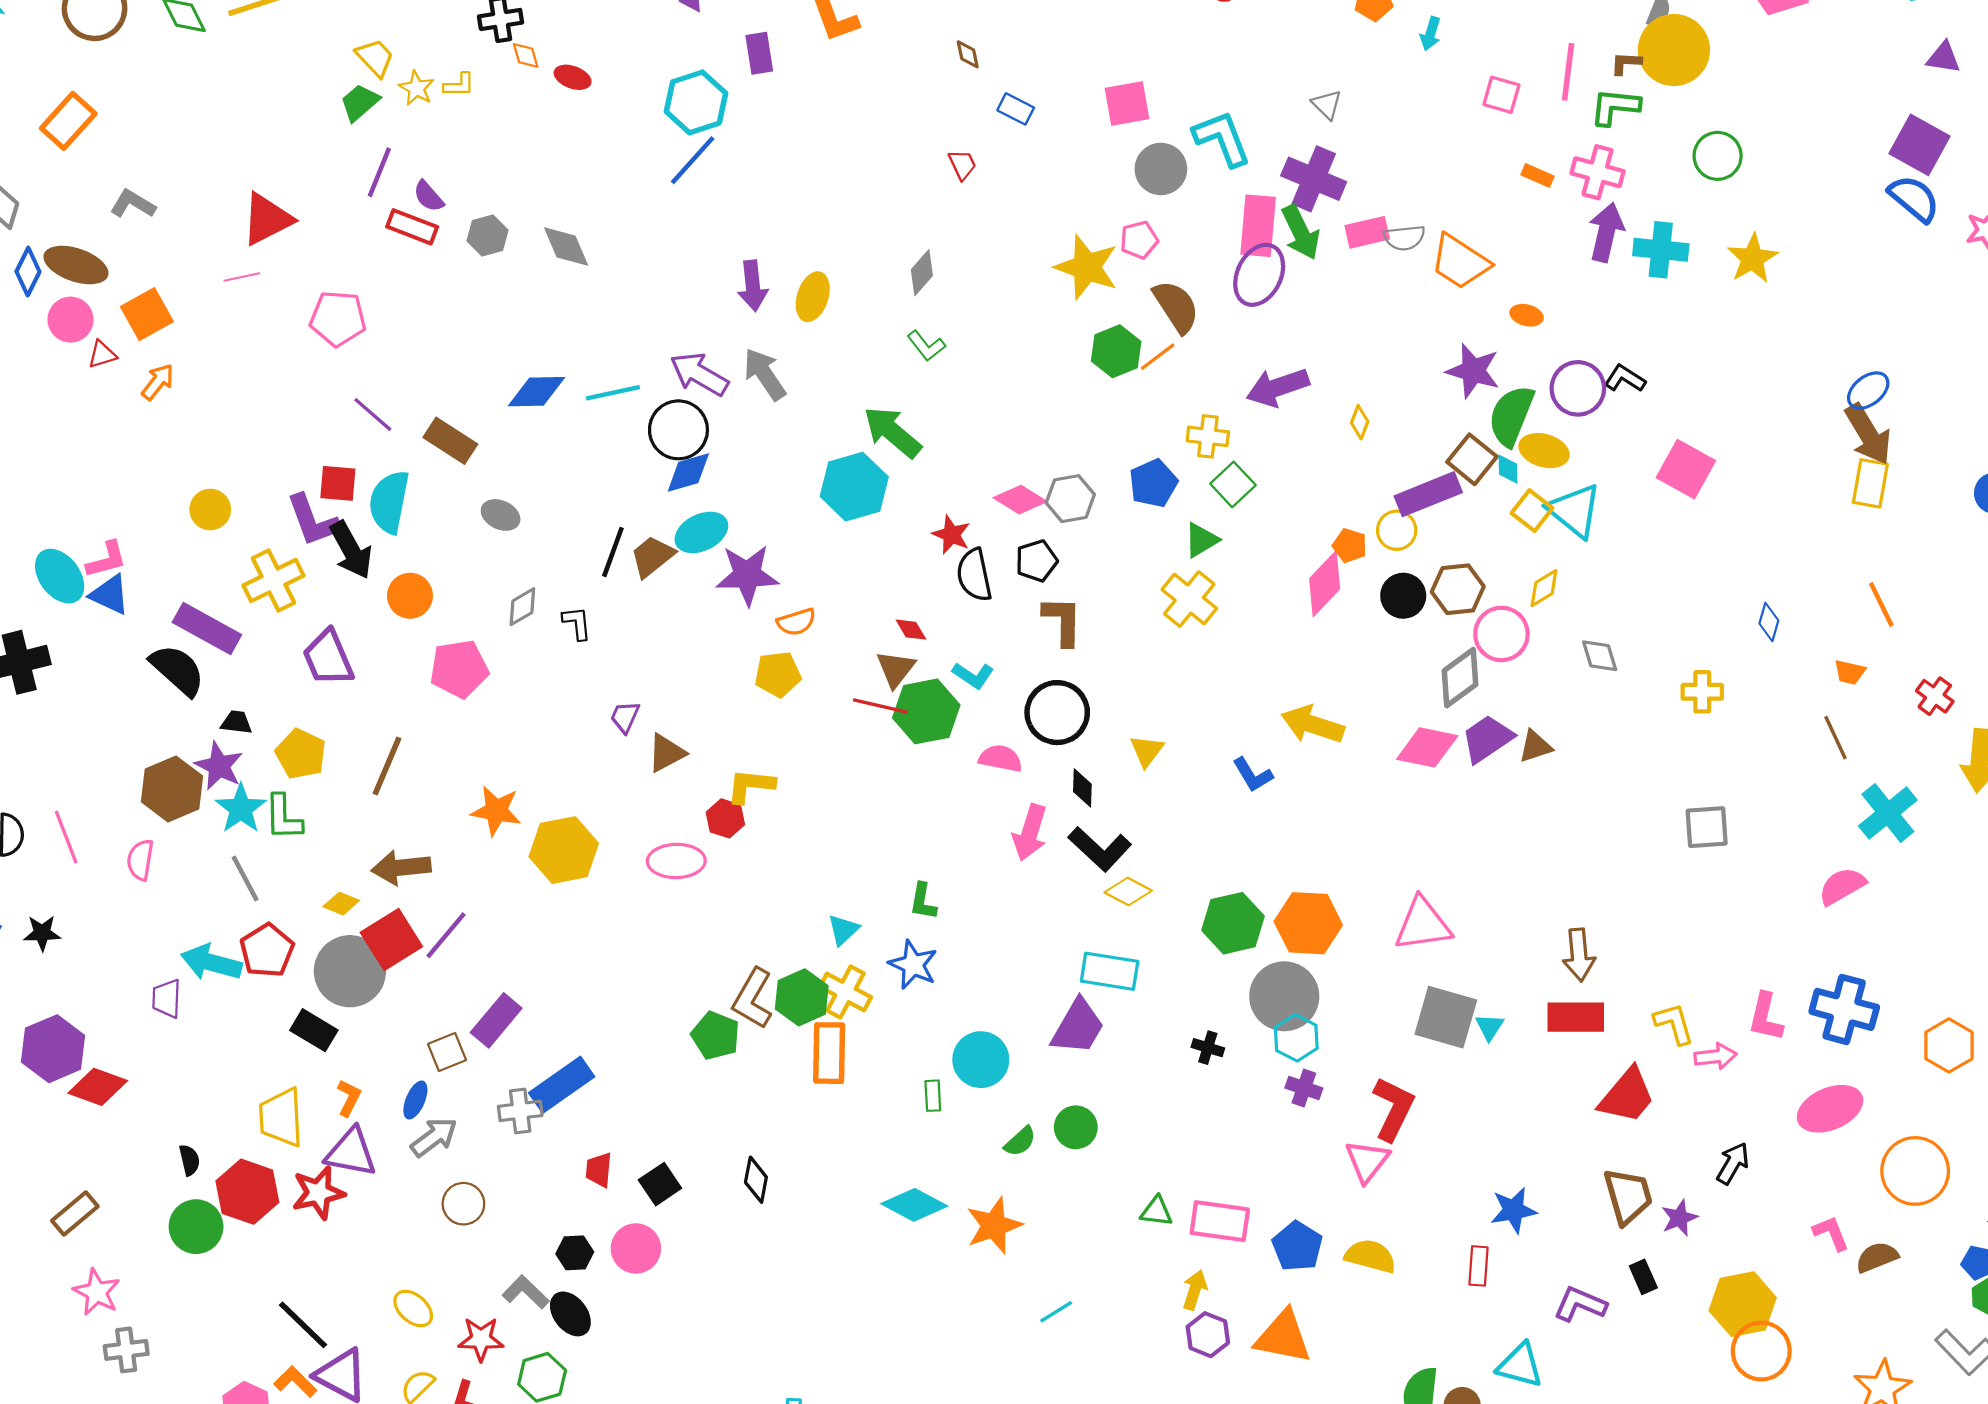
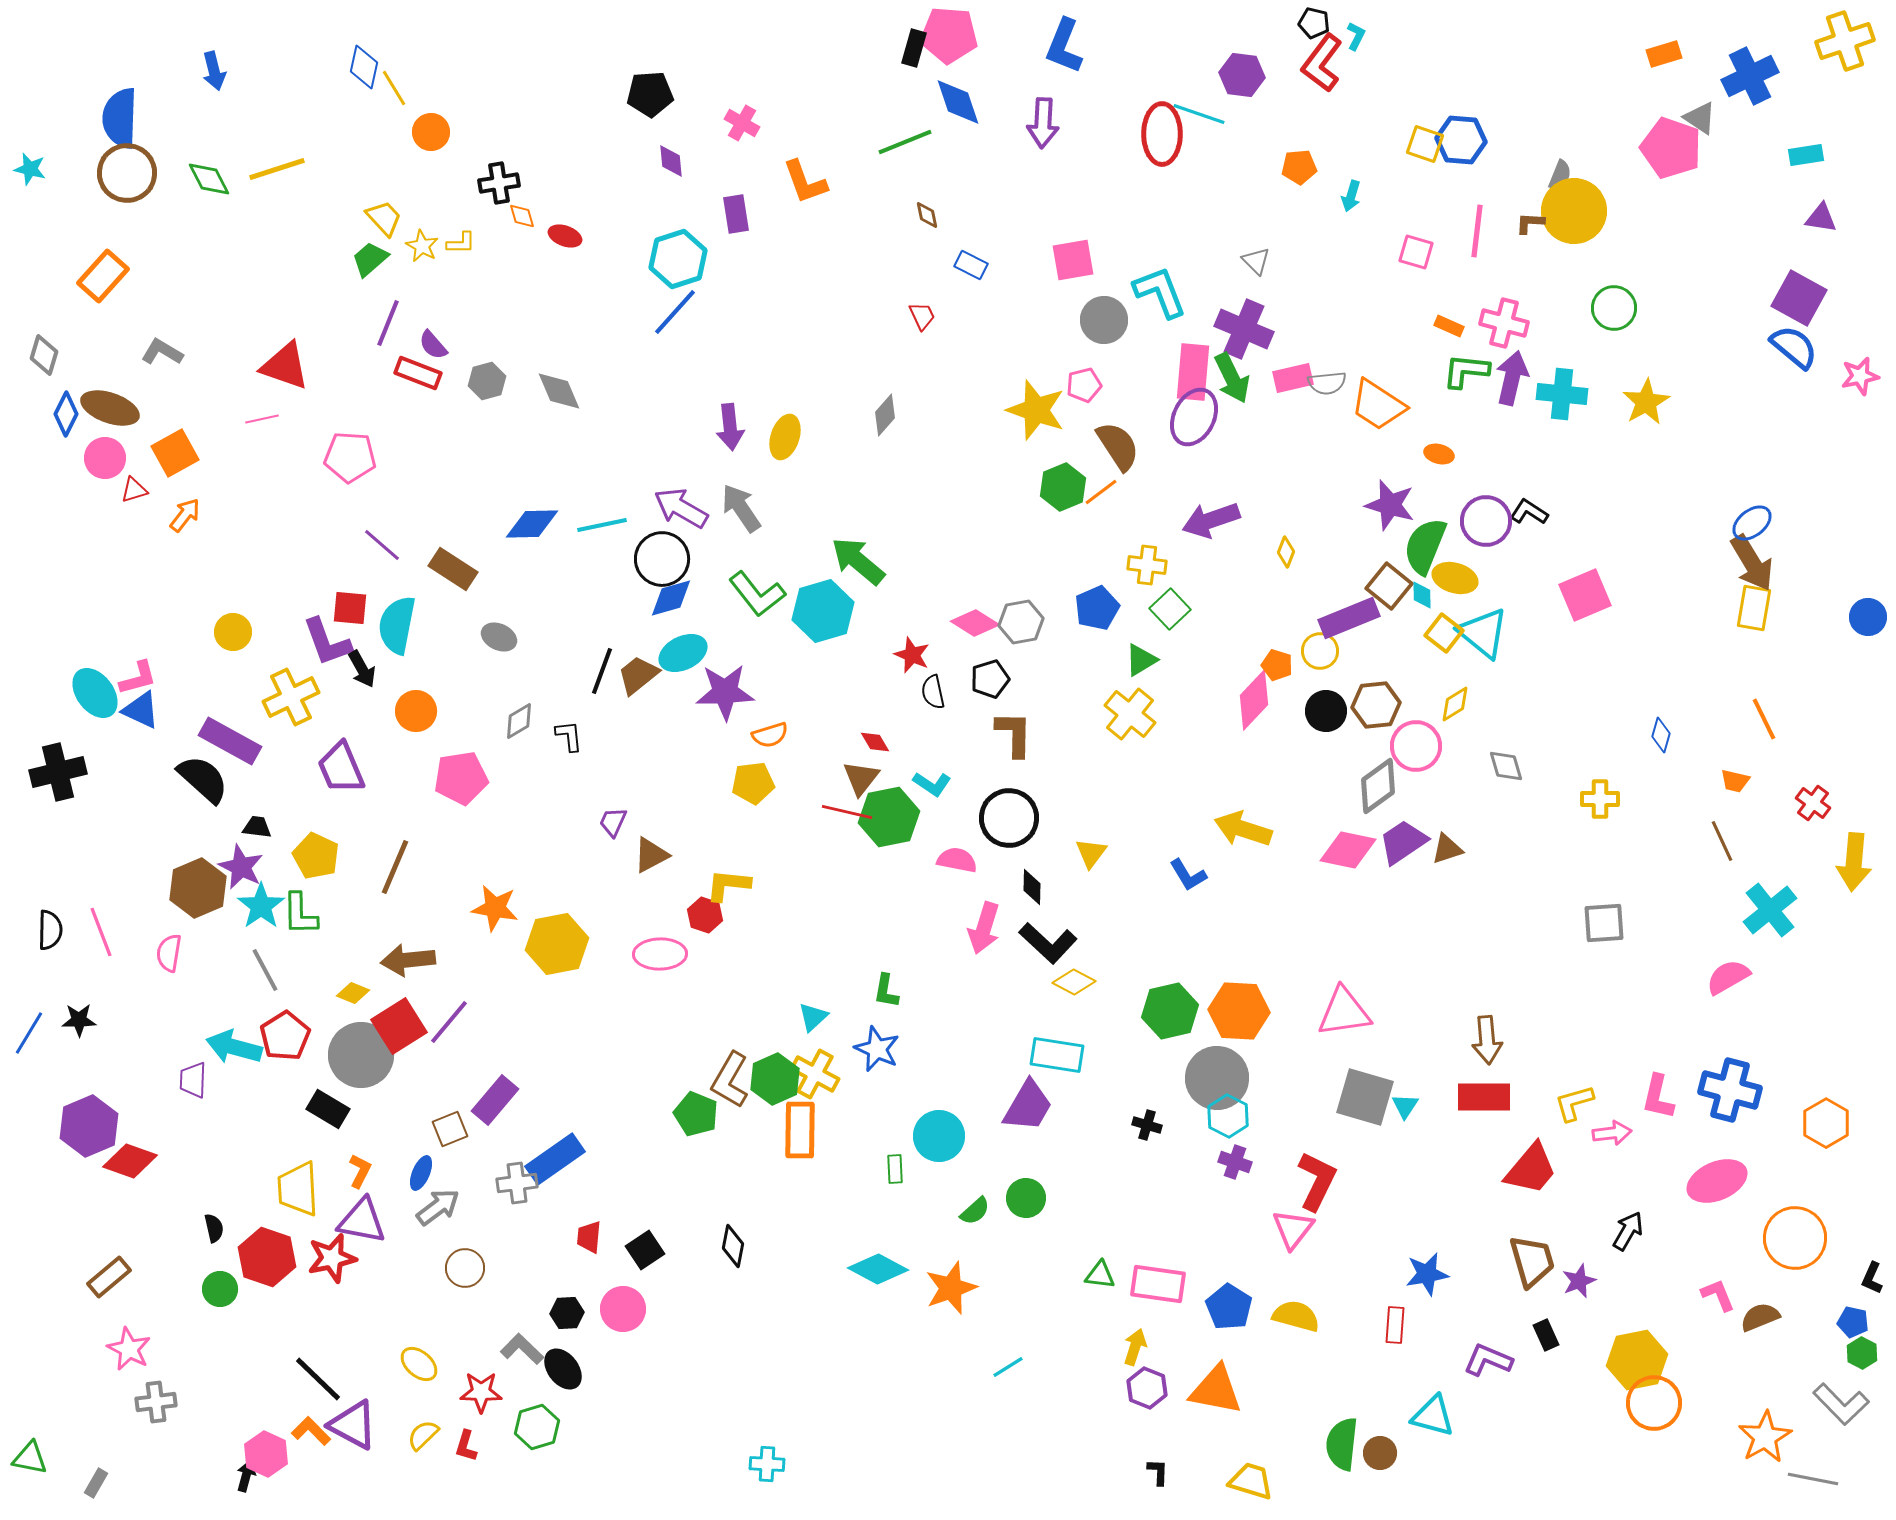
green L-shape: (1615, 107) -> (1466, 371), moved
red triangle: (267, 219) -> (285, 366), turned 46
green L-shape: (926, 346) -> (757, 594), moved, size x1.6
pink square: (1686, 469) -> (1585, 595), turned 38
black arrow: (351, 550) -> (362, 669), size x0.7
black semicircle: (974, 575) -> (933, 692), size x0.7
yellow L-shape: (1674, 1024) -> (1574, 1103), turned -90
green circle: (196, 1227) -> (220, 1289), size x0.7

